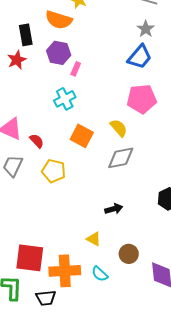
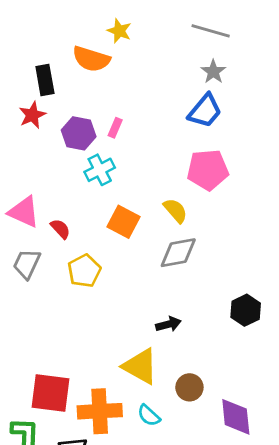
purple hexagon: (59, 53) -> (79, 133), moved
yellow pentagon: (54, 171) -> (84, 271), turned 30
yellow triangle: (94, 239) -> (140, 366), size x1.8

